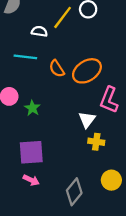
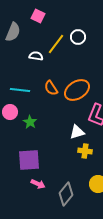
cyan line: (25, 57) -> (20, 90), moved
white triangle: (87, 120) -> (77, 132), turned 35
pink arrow: (31, 180) -> (38, 184), moved

